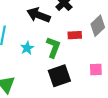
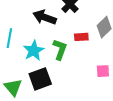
cyan star: (27, 48) -> (34, 51), size x1.5
black square: (59, 76) -> (40, 79), moved

